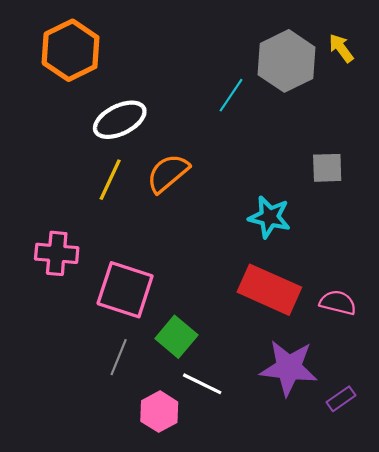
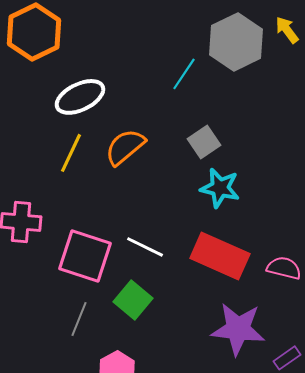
gray square: (327, 168) -> (204, 142), moved, turned -32
white line: (202, 384) -> (145, 247), moved

